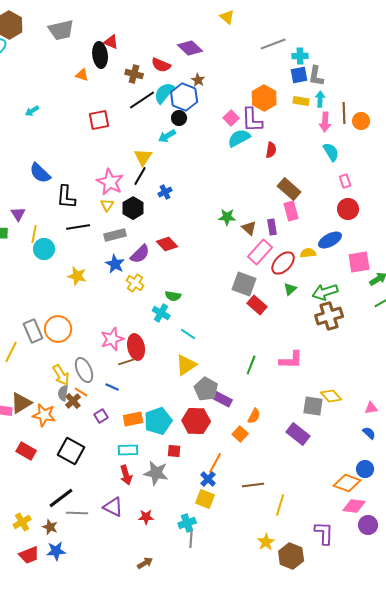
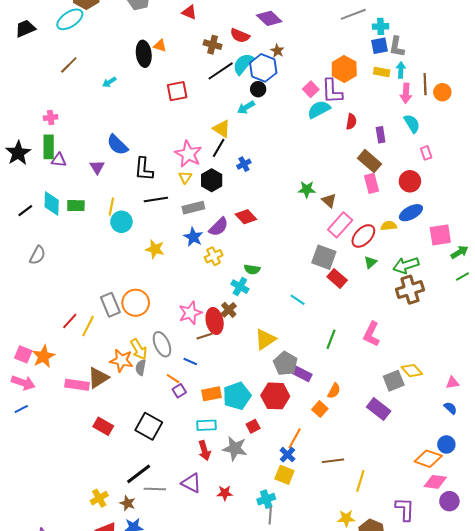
black ellipse: (100, 55) -> (144, 54), moved
yellow triangle: (143, 157) -> (222, 129), turned -30
red circle: (348, 209) -> (410, 181), moved
purple triangle: (18, 214) -> (97, 167), moved
purple rectangle: (272, 227) -> (381, 135), moved
yellow cross: (135, 283) -> (214, 256), turned 30
cyan line: (188, 334) -> (298, 300), moved
pink L-shape: (291, 360) -> (371, 334), turned 115
orange line: (81, 392) -> (173, 379), moved
brown cross: (73, 401) -> (229, 310), moved
gray square: (313, 406) -> (394, 381), turned -30
orange star: (44, 415) -> (121, 360), moved
red square: (174, 451) -> (253, 426), turned -32
yellow star: (266, 542) -> (346, 518), turned 30

